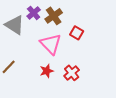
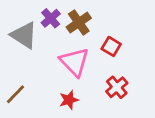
red cross: (72, 73) -> (117, 87), moved

